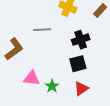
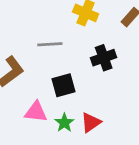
black square: (78, 64) -> (63, 85), moved
red triangle: (81, 89) -> (91, 122), moved

